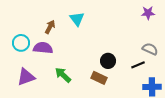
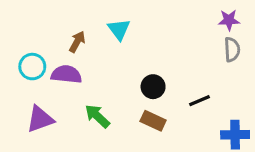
gray semicircle: (150, 49) -> (232, 50), moved, turned 63
black circle: (108, 61) -> (153, 87), moved
black line: (138, 65) -> (199, 101), moved

